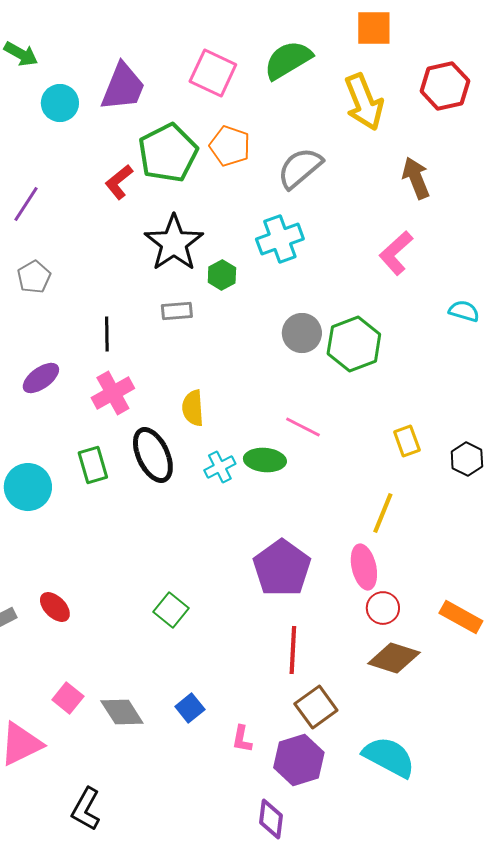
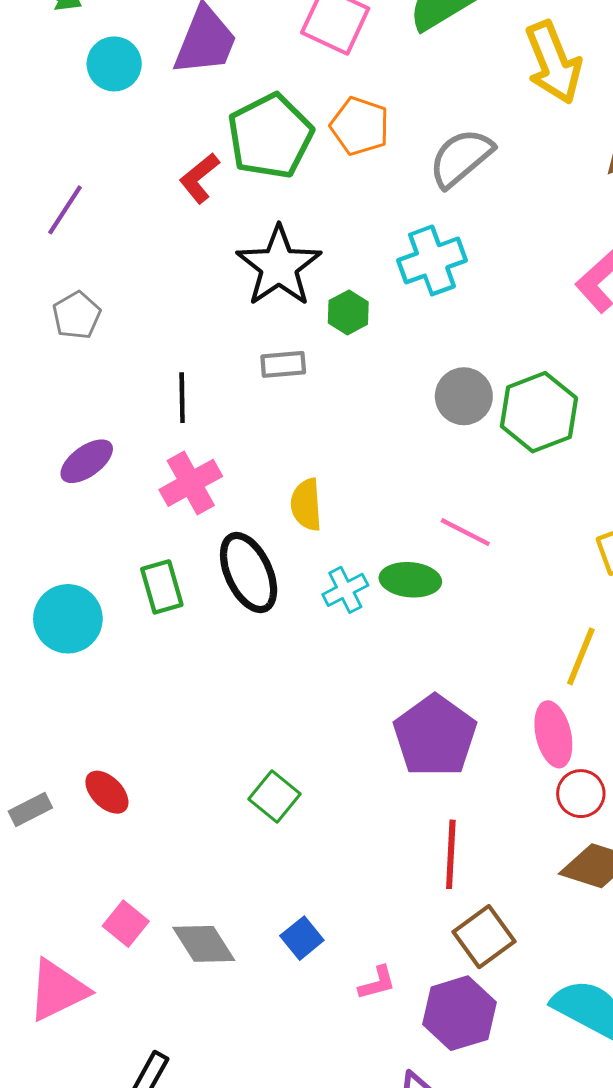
pink L-shape: (242, 739) -> (377, 983), turned -116

